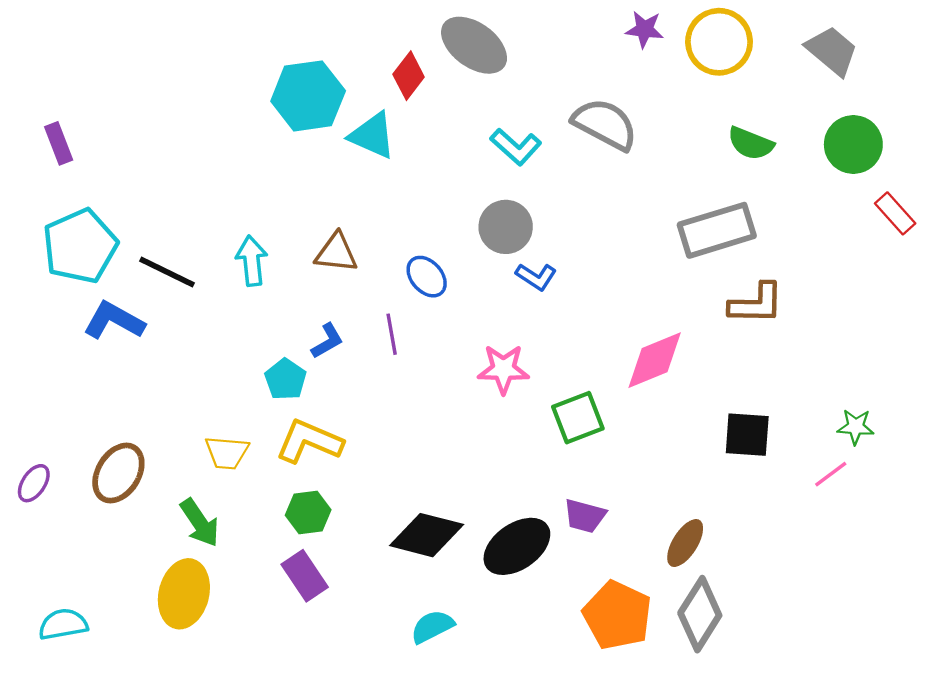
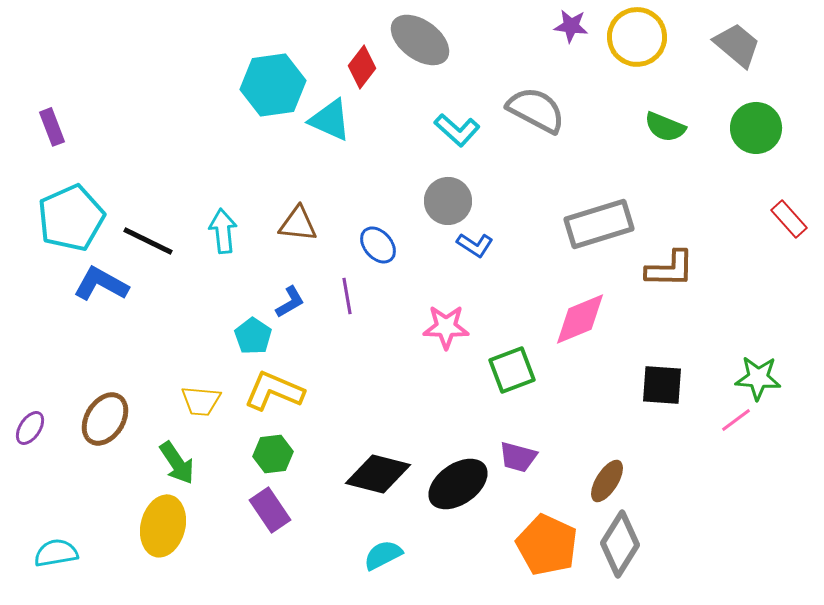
red rectangle: (895, 213) -> (789, 219), moved
gray rectangle: (717, 230) -> (599, 224), moved
green star: (856, 427) -> (758, 378), size x1.4

